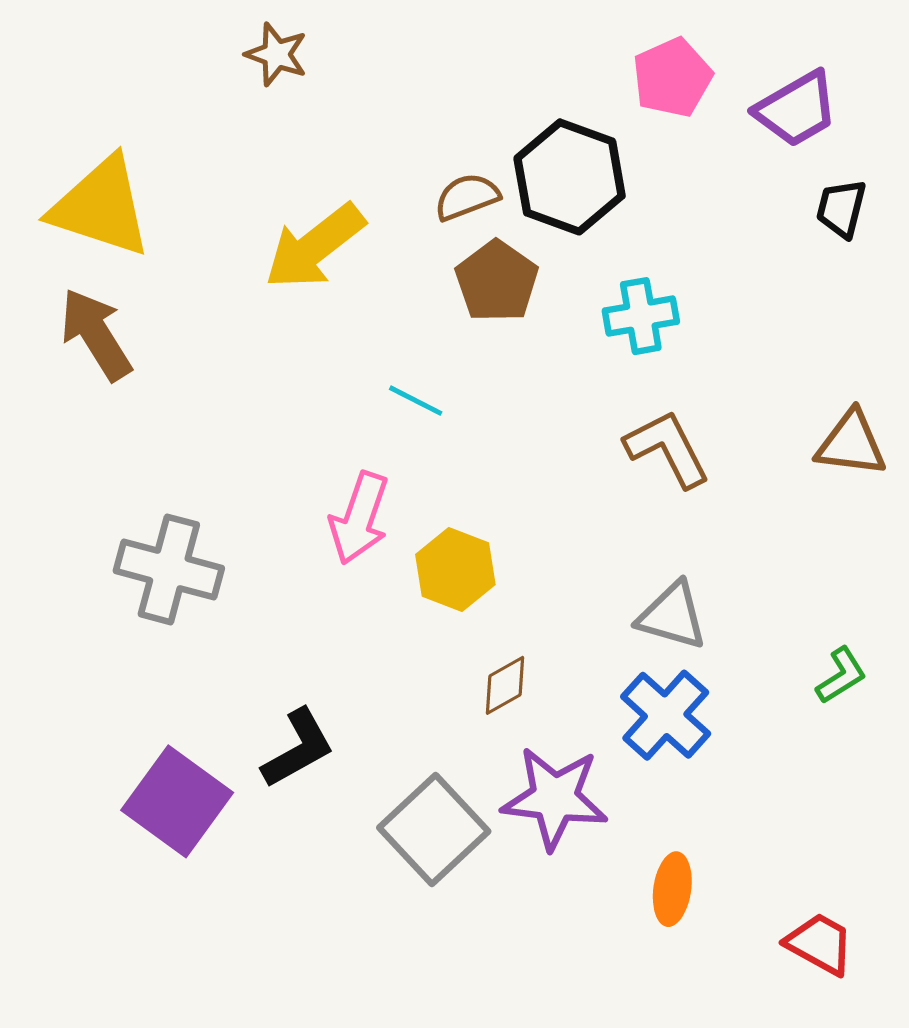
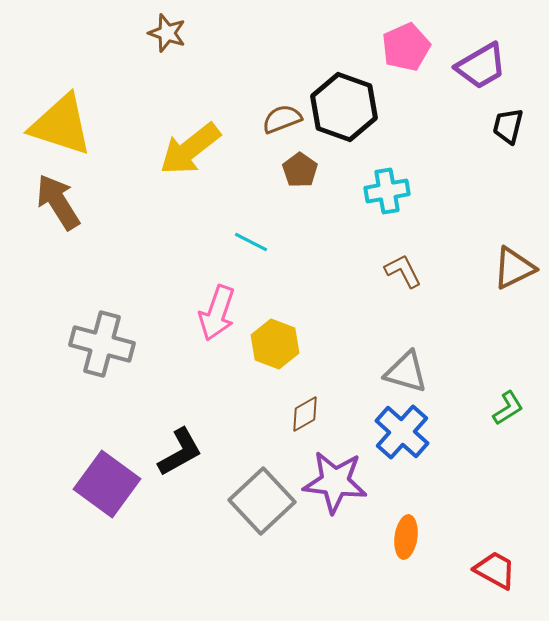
brown pentagon: (497, 281) -> (300, 170), size x0.7
brown triangle: (851, 444) -> (514, 268), turned -33
brown L-shape: (667, 449) -> (403, 271), size x0.7

